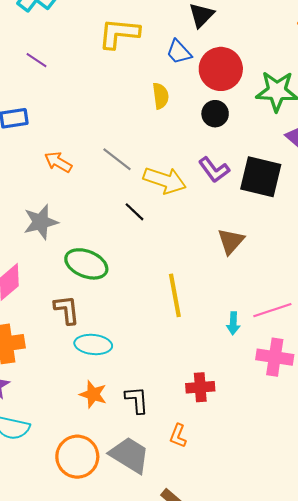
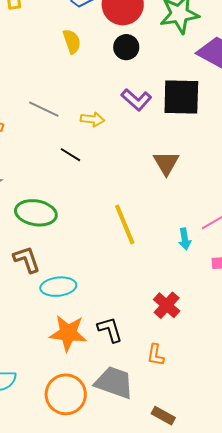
yellow arrow: (165, 180) -> (92, 119), size x0.6
red cross: (200, 387) -> (167, 305), turned -32
orange star: (93, 394) -> (68, 333), size x1.4

